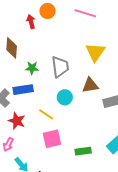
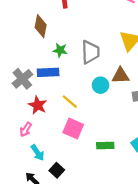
cyan circle: (65, 97) -> (100, 85), moved
pink square: (52, 139) -> (73, 128), turned 30

